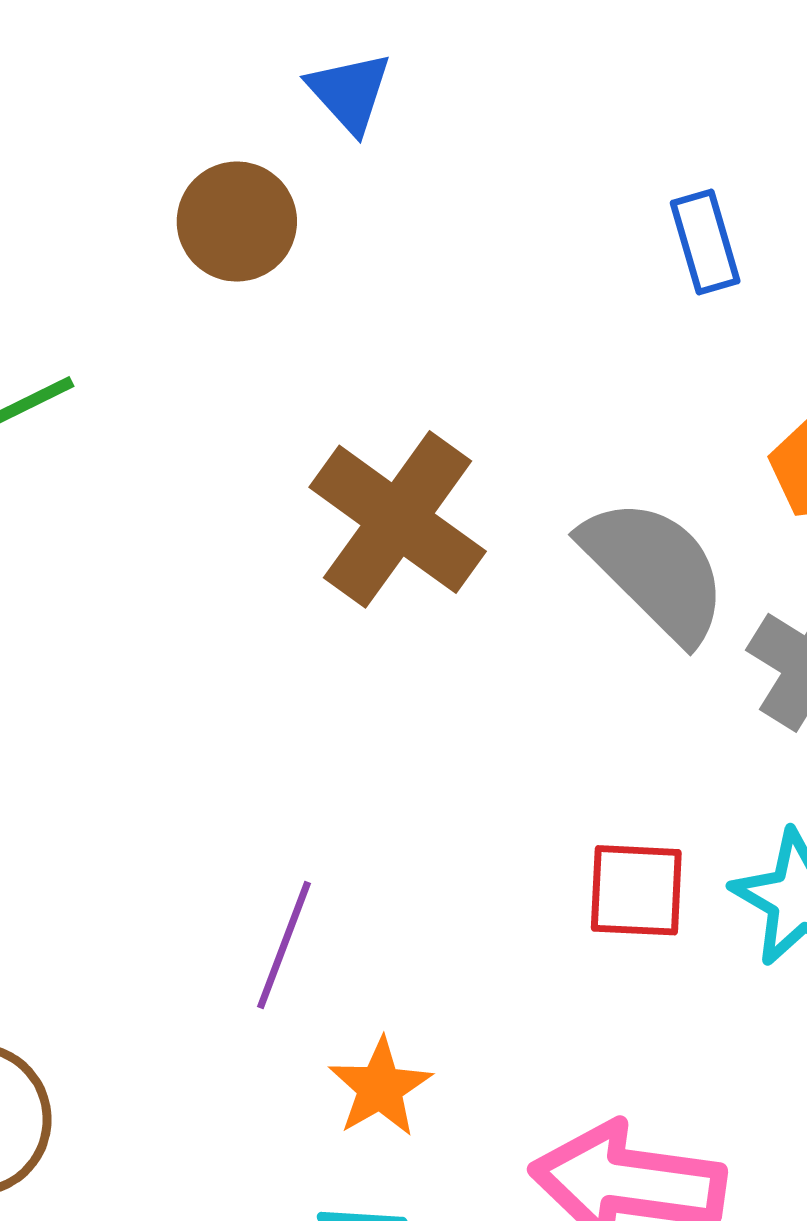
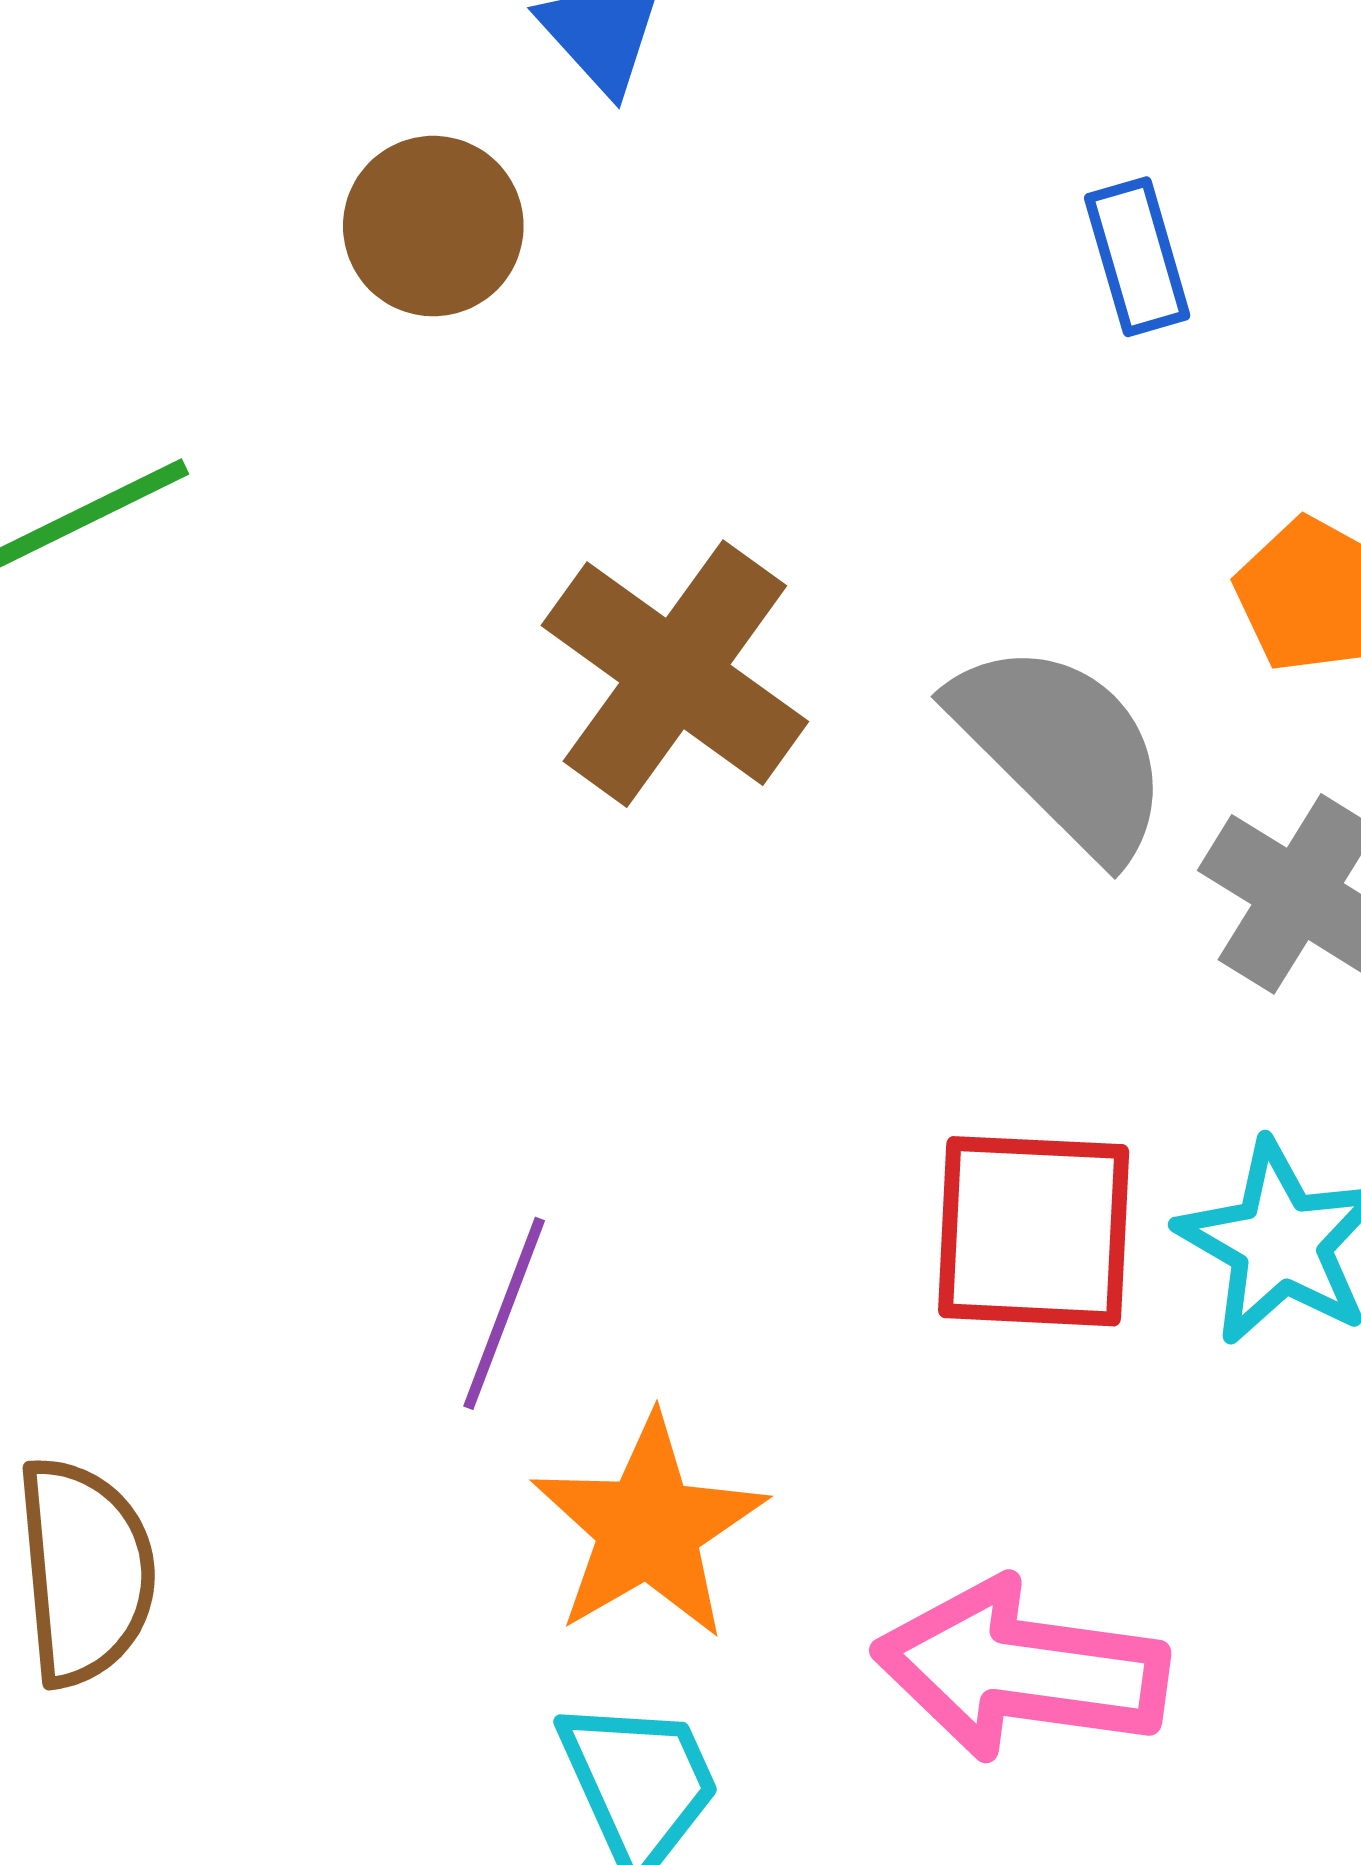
red square: (636, 890) -> (1034, 1231), size x1.4
orange star: (380, 1087) -> (649, 1527), size x1.5

